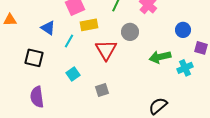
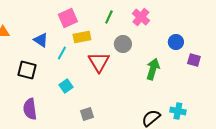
green arrow: (160, 57) -> (153, 69), turned 120
cyan cross: (185, 68) -> (178, 111), moved, turned 35
gray square: (102, 90) -> (87, 114), moved

